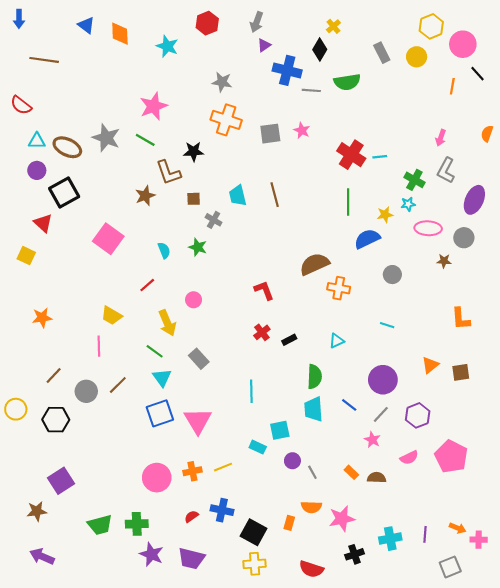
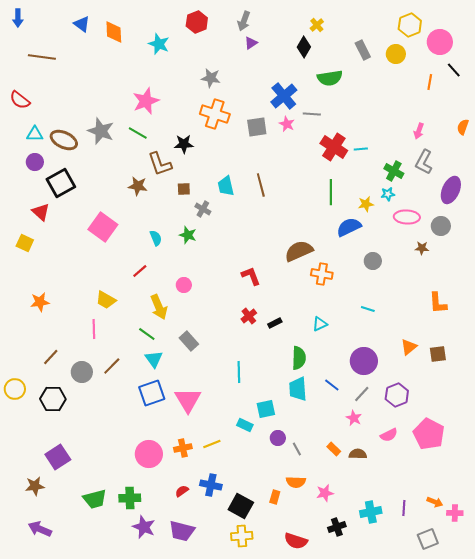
blue cross: (287, 70) -> (284, 96), moved, turned 36
gray line: (311, 90) -> (312, 114), moved
brown star: (145, 196) -> (138, 186), turned 30
pink star: (342, 519) -> (325, 493), size x0.7

